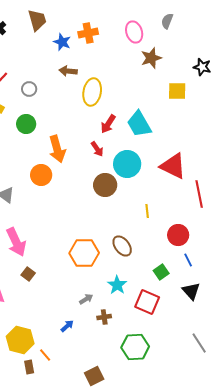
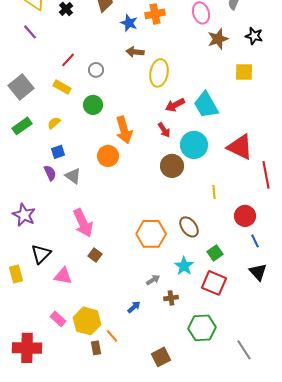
black star: (202, 67) -> (254, 36), moved
red arrow: (108, 124) -> (175, 105), turned 30
green square: (161, 272) -> (215, 253), moved
gray line: (199, 343) -> (244, 350), moved

